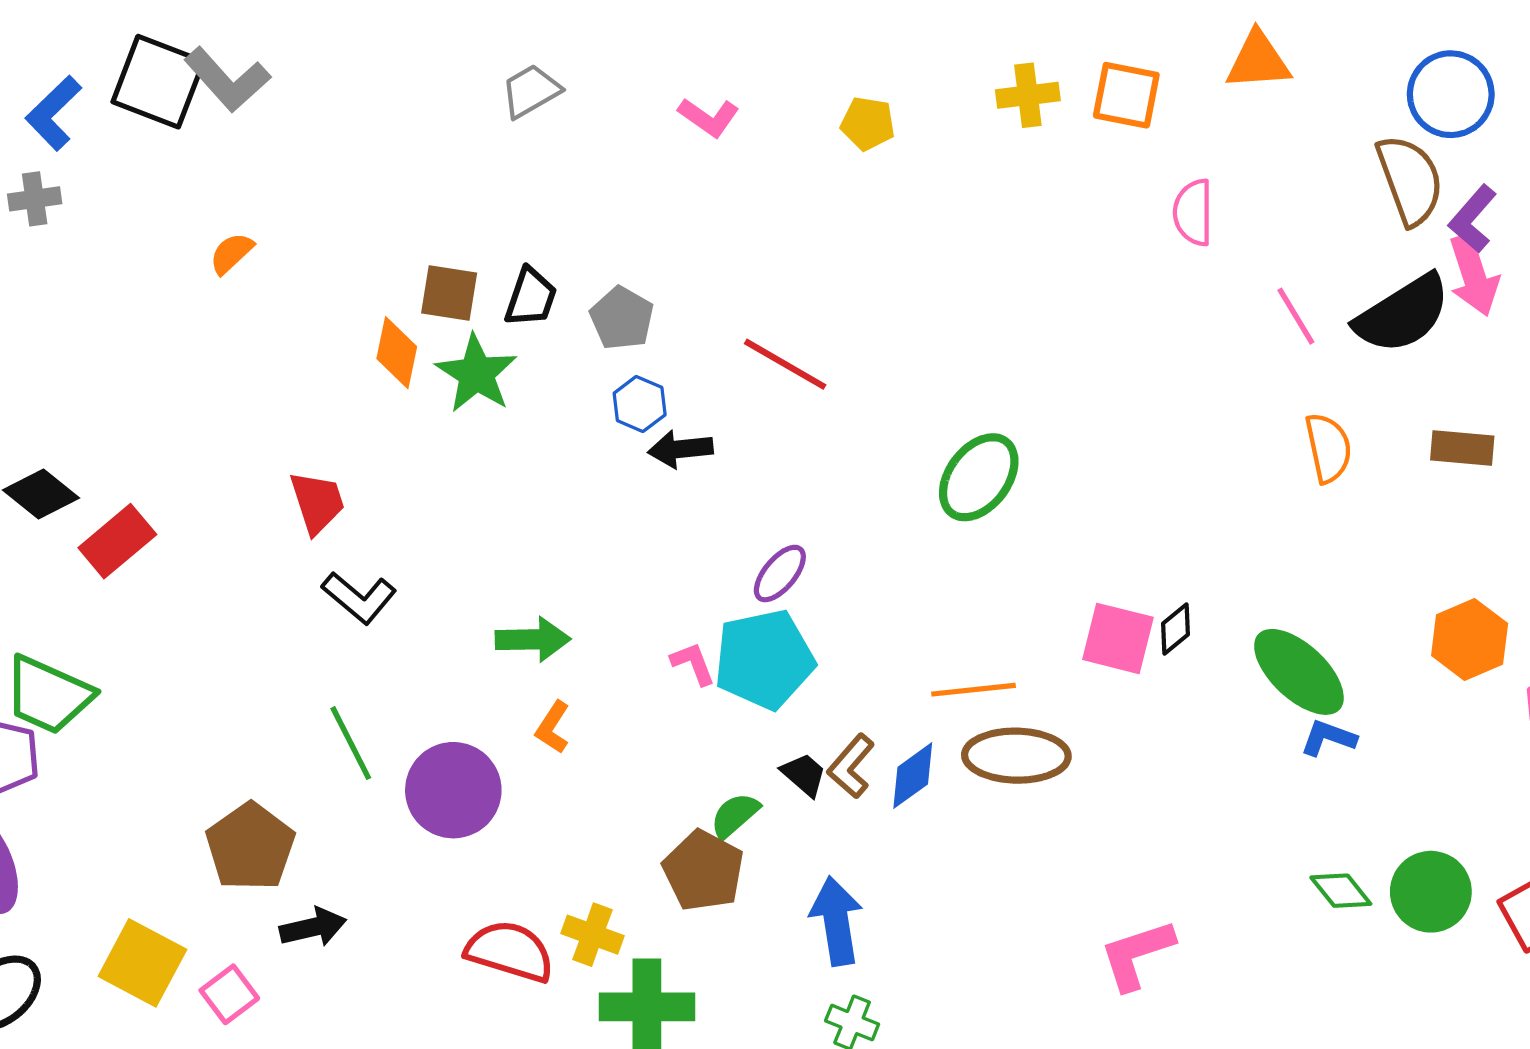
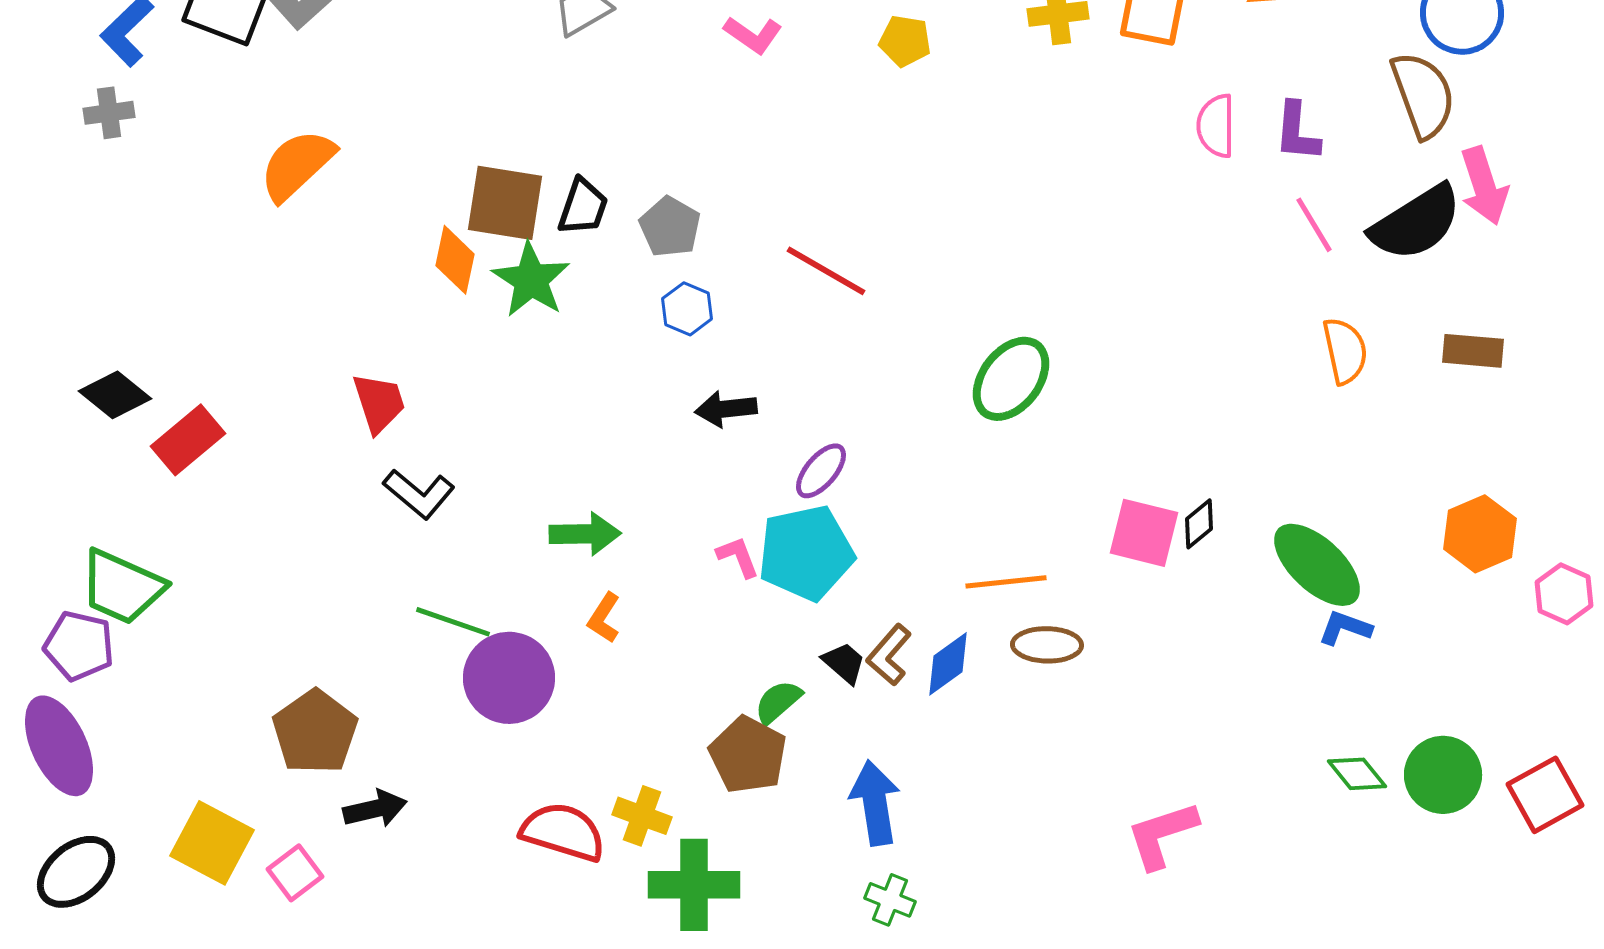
purple L-shape: (1473, 219) -> (1297, 132), moved, turned -36
orange semicircle: (231, 253) -> (297, 165), size x1.8
brown square: (449, 293) -> (505, 203), size x1.4
black arrow: (680, 449) -> (726, 409), moved
green line: (351, 743) -> (453, 622), moved, turned -44
brown ellipse: (1016, 756) -> (1047, 645), size x0.7

